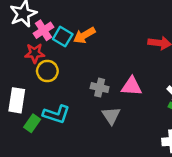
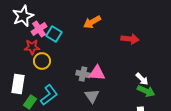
orange arrow: (84, 35) -> (92, 22), moved
pink triangle: (131, 86) -> (97, 73), moved
cyan L-shape: (56, 114) -> (49, 95), turned -55

